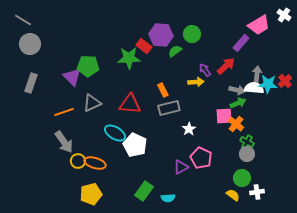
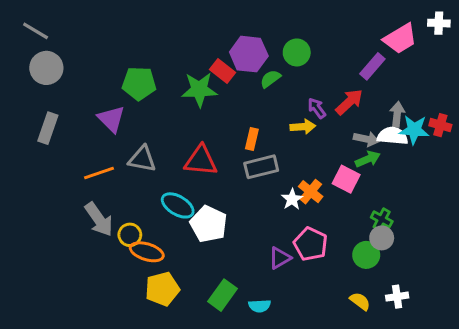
white cross: (284, 15) -> (439, 23), turned -32
green pentagon: (88, 66) -> (139, 83), moved
red cross: (285, 81) -> (440, 125), turned -32
orange rectangle: (163, 90) -> (252, 139), turned 40
gray triangle: (92, 103) -> (142, 159), turned 36
pink square: (224, 116) -> (346, 179), turned 30
orange cross: (236, 124) -> (311, 192), moved
yellow circle: (78, 161) -> (130, 235), moved
green circle: (242, 178) -> (366, 255), moved
yellow pentagon: (91, 194) -> (162, 289), moved

